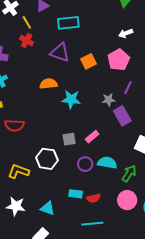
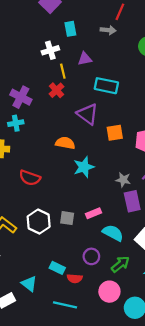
cyan star: (71, 99) -> (84, 167), turned 30
red semicircle: (14, 125) -> (30, 178), moved
gray square: (69, 139) -> (67, 218), moved
cyan semicircle: (107, 163) -> (113, 233), moved
purple circle: (85, 164) -> (91, 256), moved
cyan triangle: (47, 208) -> (29, 284), moved

